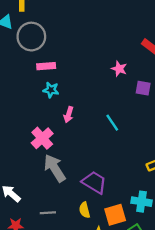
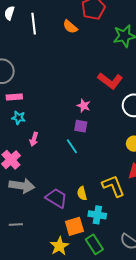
pink star: (119, 69) -> (84, 106), moved
purple square: (143, 88) -> (81, 126), moved
gray arrow: (55, 168) -> (22, 186), turned 130
yellow semicircle: (85, 210) -> (82, 193), moved

